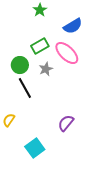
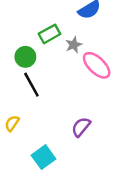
pink ellipse: (67, 53) -> (97, 65), moved
gray star: (46, 69) -> (74, 45), moved

